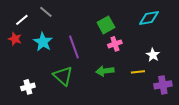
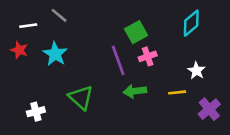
cyan diamond: (149, 18) -> (191, 23), turned -30
white line: (22, 20) -> (28, 26), turned 32
purple line: (74, 47) -> (118, 60), moved
purple cross: (163, 85) -> (209, 109), turned -30

